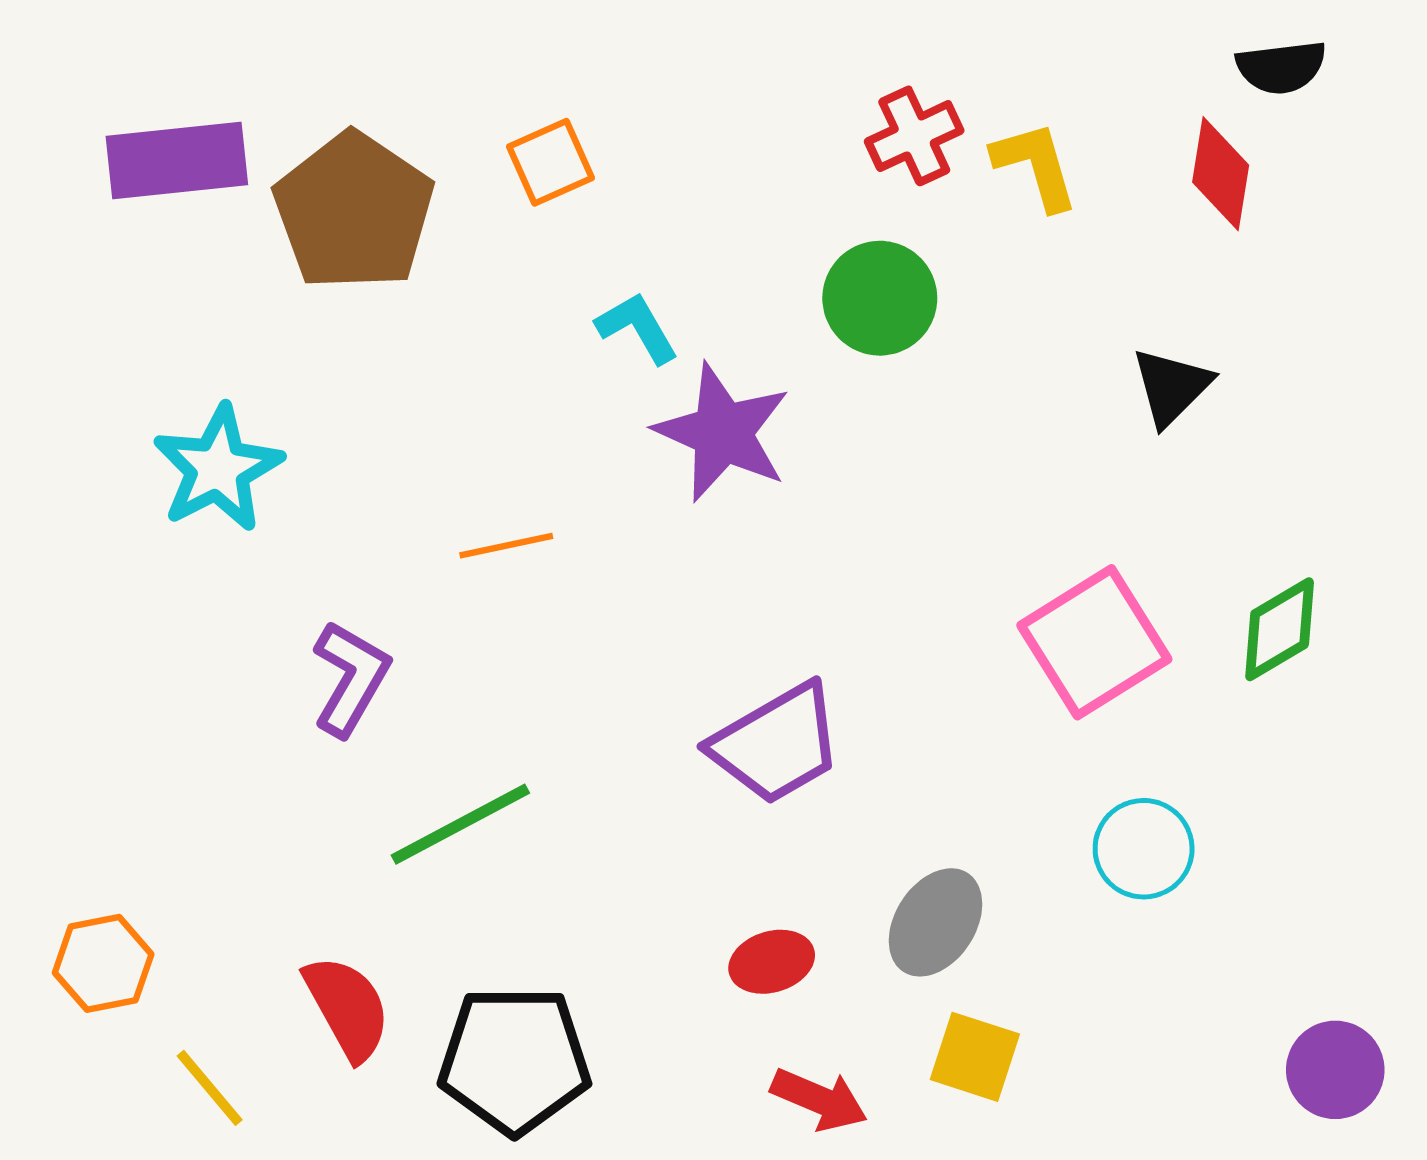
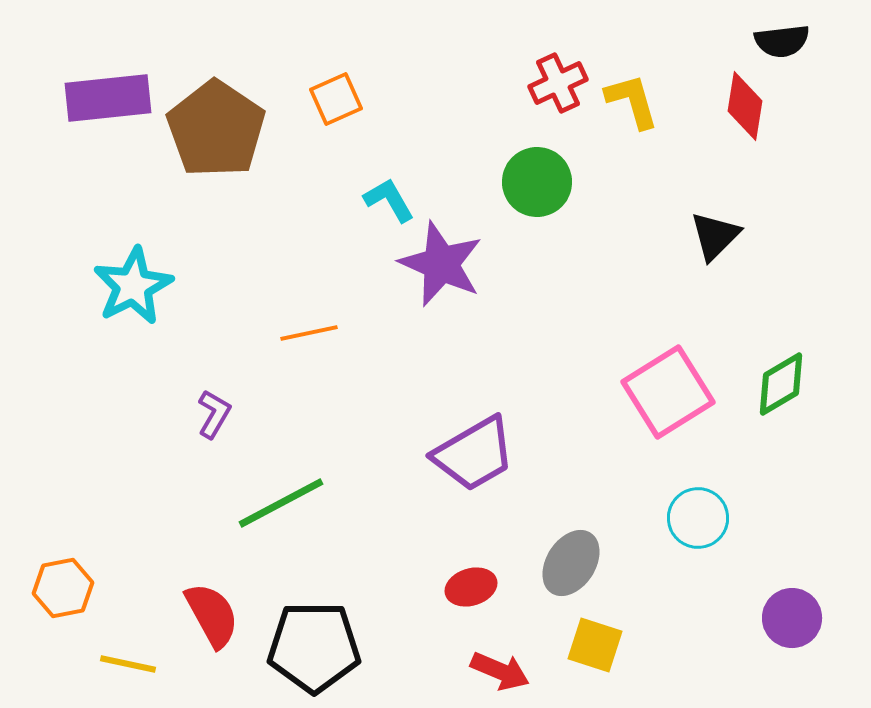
purple L-shape: (351, 678) -> (214, 414), size x0.7
purple circle: (1335, 1070) -> (792, 618), moved
yellow line: (210, 1088) -> (128, 664), turned -38

